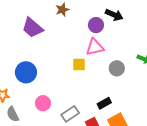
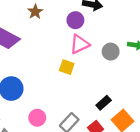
yellow square: (79, 65) -> (67, 67), turned 32
gray circle: (117, 68) -> (111, 52), moved

